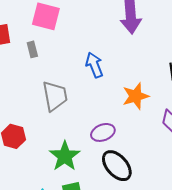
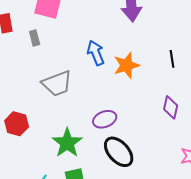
gray trapezoid: (55, 96) -> (57, 84), turned 80
orange star: (136, 96) -> (126, 65), moved

